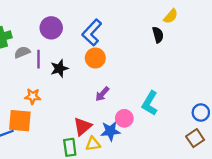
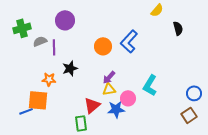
yellow semicircle: (171, 16) -> (157, 10), moved
blue L-shape: (92, 32) -> (129, 41), moved
black semicircle: (158, 35) -> (178, 28), moved
black star: (59, 68) -> (70, 68), moved
yellow triangle: (93, 144) -> (109, 89), moved

